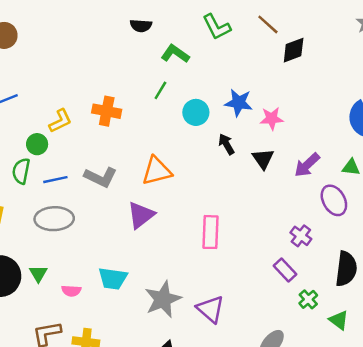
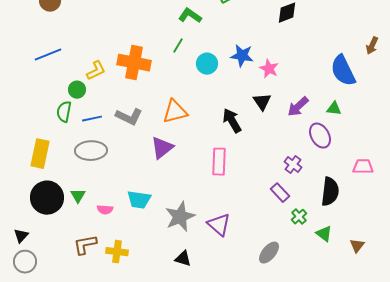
orange cross: (107, 111) -> (134, 63), size x1.4
pink star: (272, 118) -> (269, 69), turned 30
black arrow: (226, 144) -> (232, 121), moved, size x1.4

